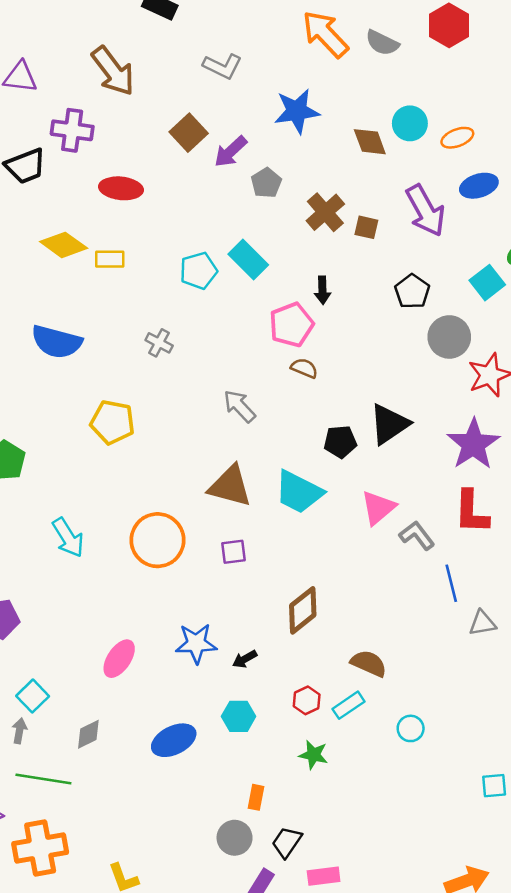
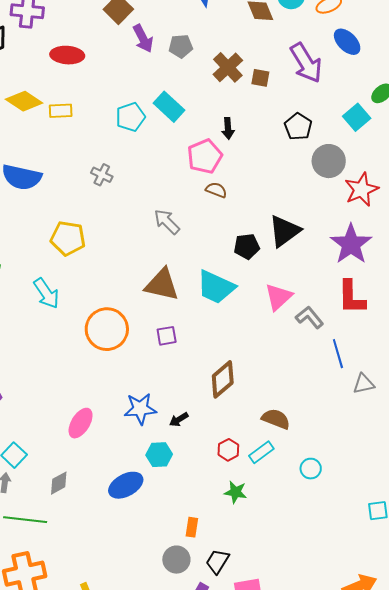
purple arrow: (231, 152) -> (143, 38), moved, turned -72
gray pentagon: (266, 183) -> (181, 46), turned 30
blue ellipse: (479, 186) -> (347, 42), turned 64
cyan arrow: (68, 538) -> (46, 293), moved
cyan hexagon: (239, 716) -> (159, 455), moved

